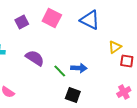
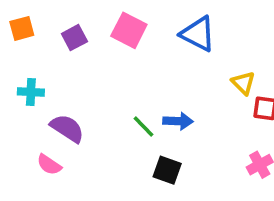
yellow triangle: (115, 47) -> (243, 83), turned -40
purple semicircle: (35, 58) -> (67, 128), moved

